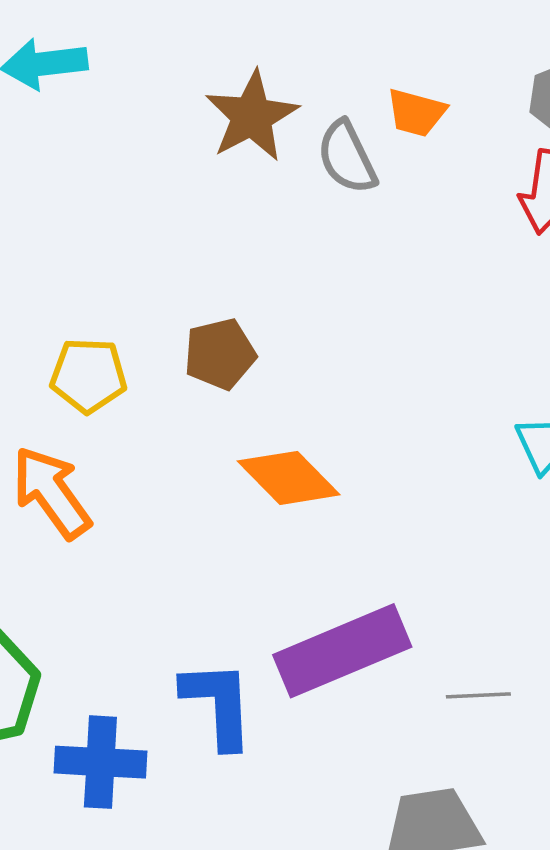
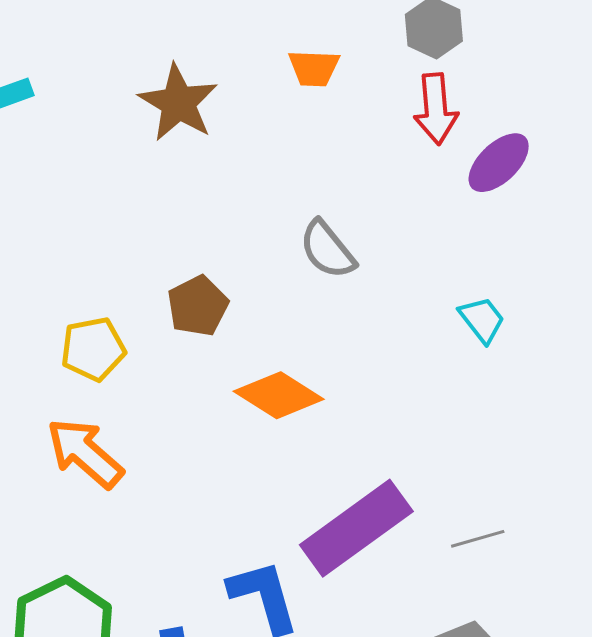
gray semicircle: (347, 157) -> (327, 250), moved

